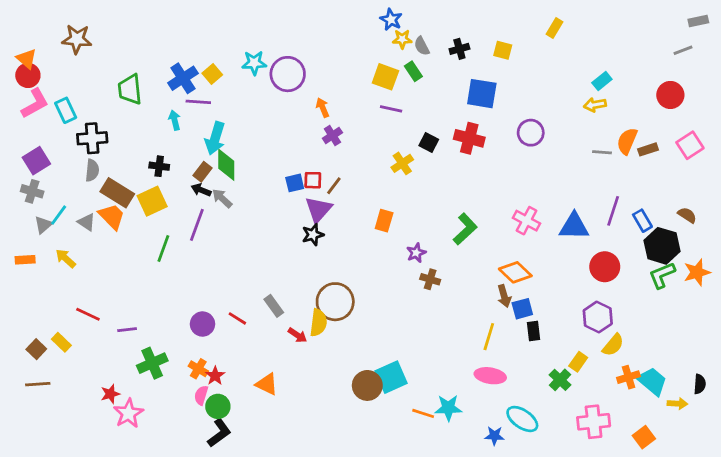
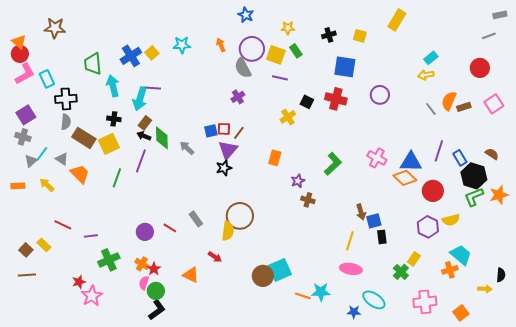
blue star: (391, 20) -> (246, 15), moved
yellow rectangle: (554, 28) -> (397, 20), size x1.5
gray semicircle: (422, 46) -> (243, 68), moved, size x1.5
purple circle: (288, 74) -> (252, 49), moved
purple line: (198, 102) -> (152, 88), moved
orange arrow: (323, 108) -> (221, 45), moved
cyan arrow: (175, 120) -> (113, 86), moved, size x1.5
cyan arrow: (215, 138) -> (140, 99), moved
gray line: (602, 152) -> (431, 109), turned 48
green diamond: (226, 165) -> (162, 138), moved
gray arrow: (222, 198) -> (187, 148), moved
orange trapezoid: (112, 216) -> (80, 174), moved
orange diamond: (515, 272) -> (405, 178), moved
red arrow: (297, 335) -> (215, 257), moved
yellow semicircle: (613, 345) -> (451, 220), moved, turned 36
cyan trapezoid: (652, 381) -> (461, 255), moved

